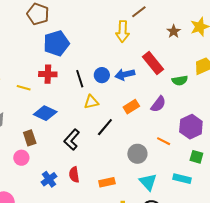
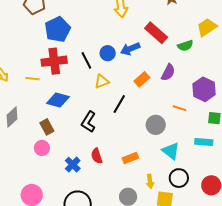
red cross: (48, 74) -> (54, 61), size x1.4

